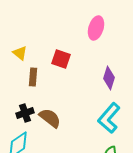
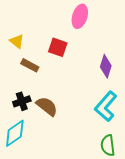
pink ellipse: (96, 28) -> (80, 16), moved
brown rectangle: (33, 77) -> (30, 65), turned -66

